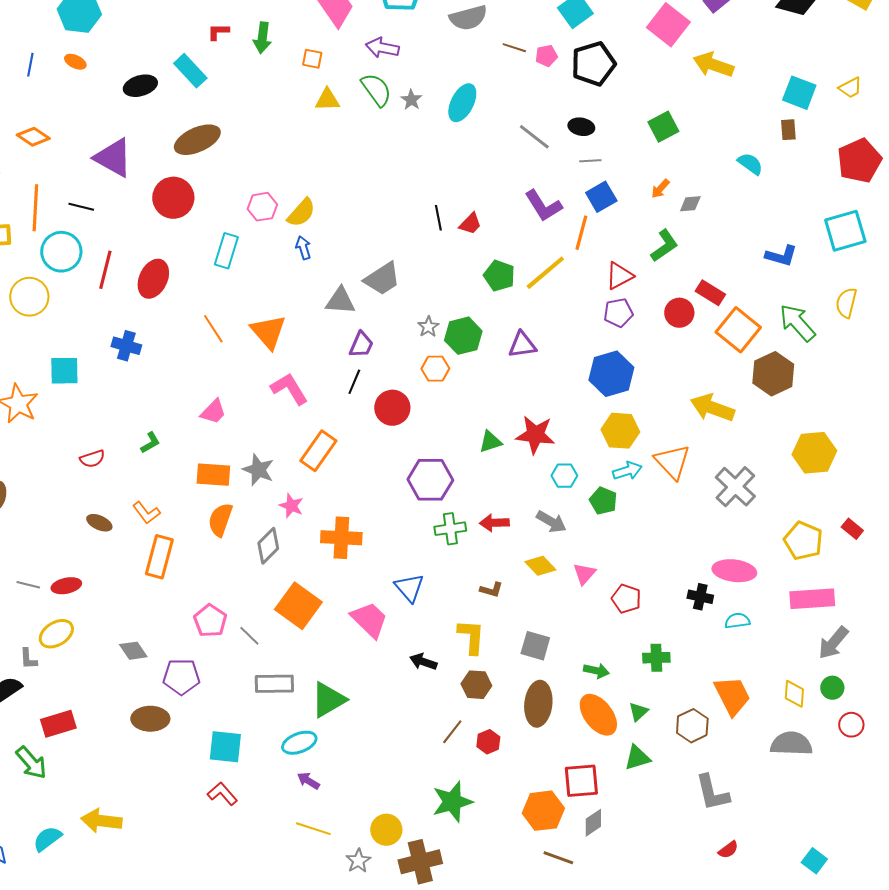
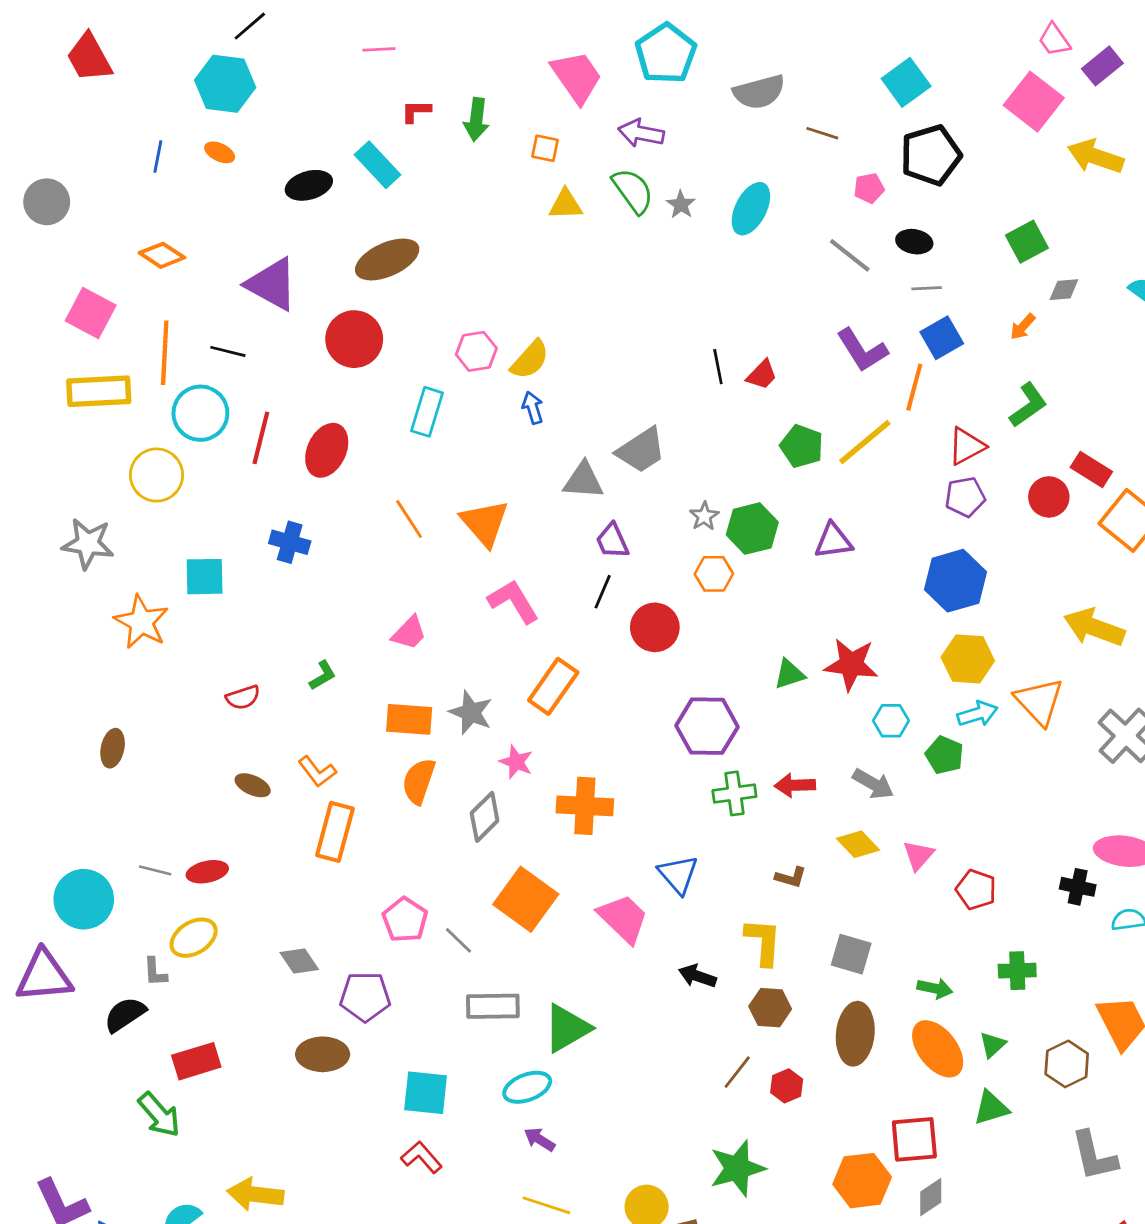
pink pentagon: (546, 56) -> (869, 188), moved
gray diamond: (690, 204) -> (1064, 290), moved
purple trapezoid: (361, 345) -> (612, 541), turned 132

